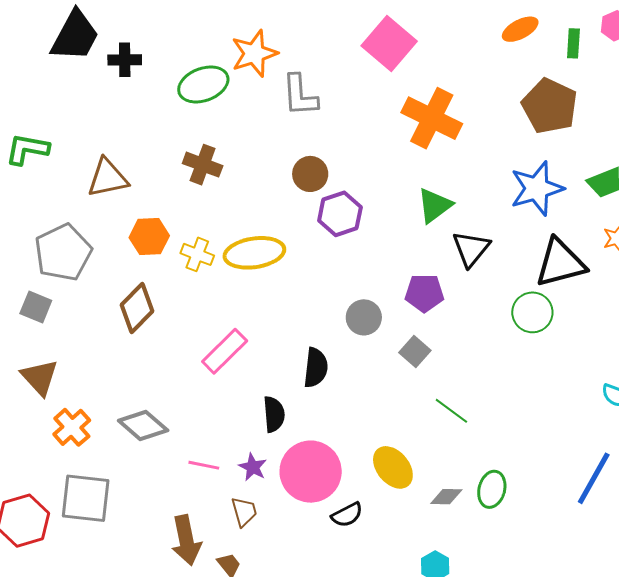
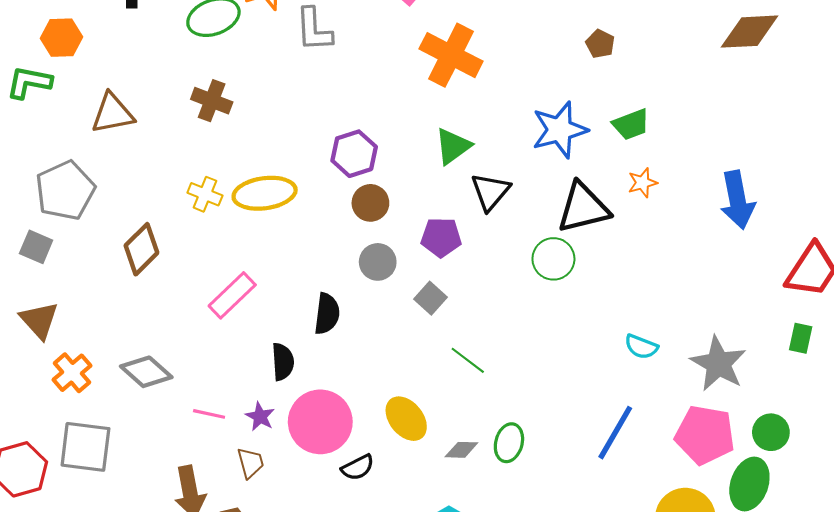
brown pentagon: (550, 106) -> (600, 44), moved, size x0.5
brown circle: (310, 174) -> (370, 203), moved
orange hexagon: (149, 237) -> (62, 38), moved

